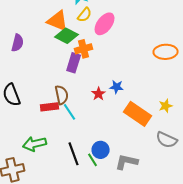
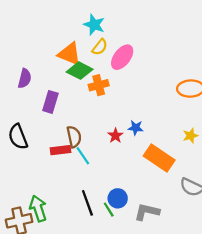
purple rectangle: (74, 63) -> (50, 102), moved
yellow star: (166, 106) -> (191, 136), moved
green arrow: (35, 144) -> (38, 208), moved, turned 85

